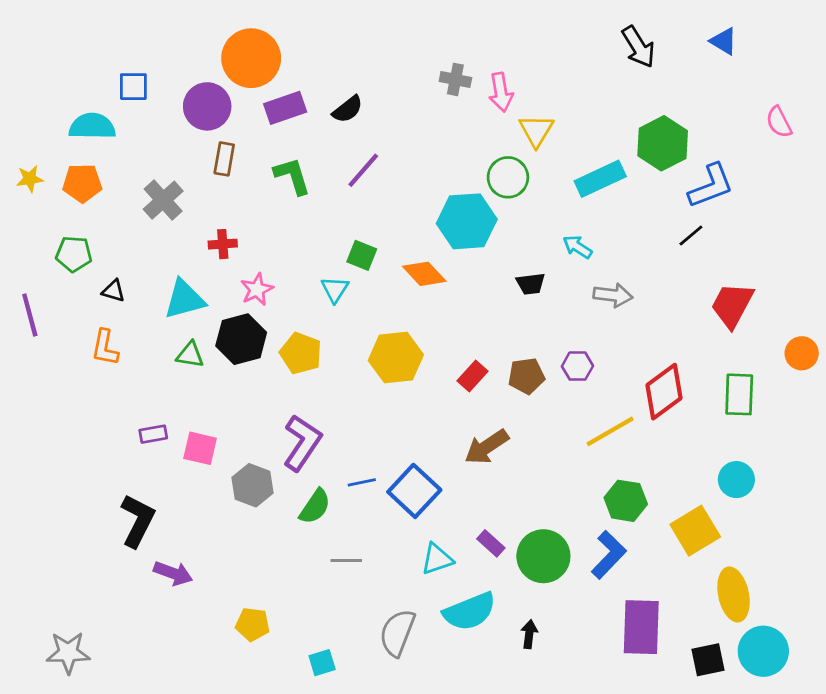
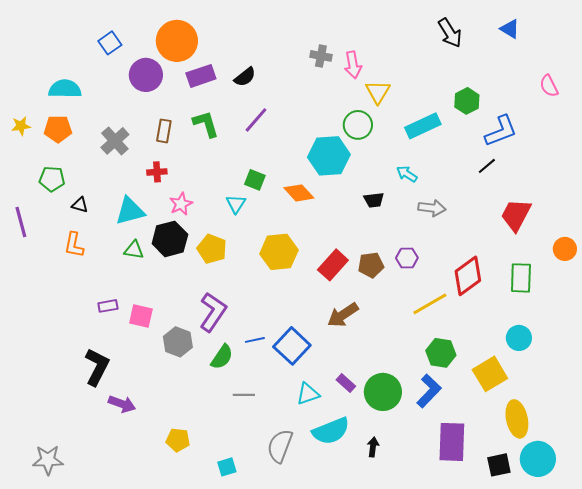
blue square: (133, 87) -> (110, 43), moved, turned -35
green hexagon: (663, 143) -> (467, 101), size x0.7
brown rectangle: (224, 159) -> (164, 131), moved
red rectangle: (472, 376) -> (333, 265), size x1.4

